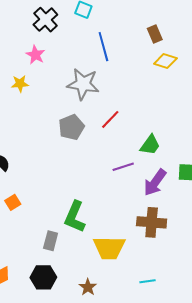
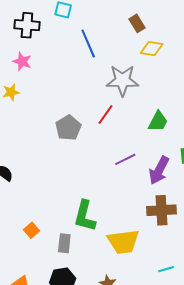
black cross: (45, 20) -> (27, 25), turned -35
gray star: (83, 84) -> (122, 80), moved
green trapezoid: (150, 145) -> (158, 121), moved
orange square: (13, 202) -> (31, 230), moved

